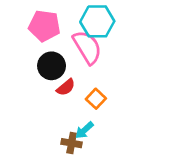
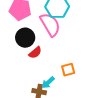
orange square: (96, 99) -> (68, 70), moved, turned 32

